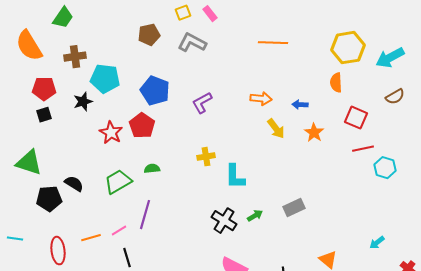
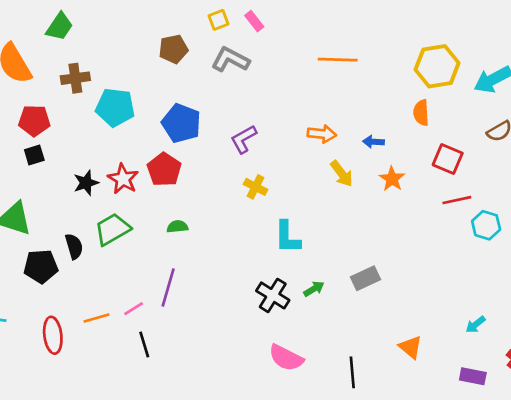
black star: (83, 102) -> (86, 183), moved
yellow cross: (206, 157) -> (256, 187), moved, turned 36
green trapezoid: (118, 182) -> (112, 229), moved
black semicircle: (74, 184) -> (74, 246), turned 42

